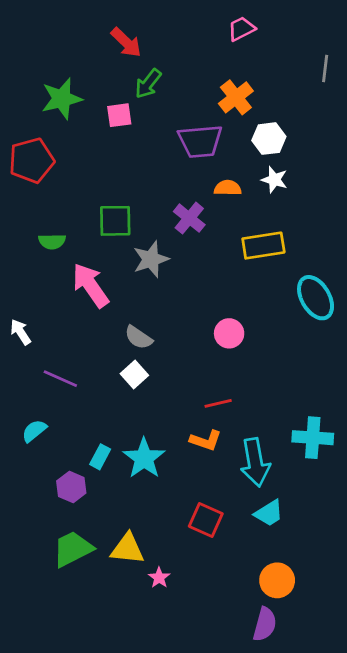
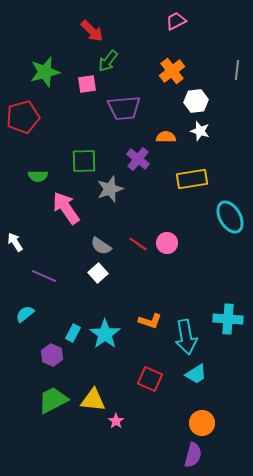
gray line: (325, 69) -> (237, 70), moved
purple trapezoid: (200, 141) -> (124, 108), moved
red line: (218, 403) -> (138, 244), moved, turned 48

